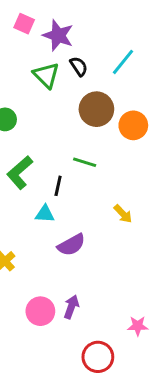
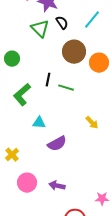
black line: (58, 186) -> (48, 80), moved
purple arrow: (71, 307) -> (57, 186), turned -98
pink circle: (40, 311) -> (27, 183), moved

